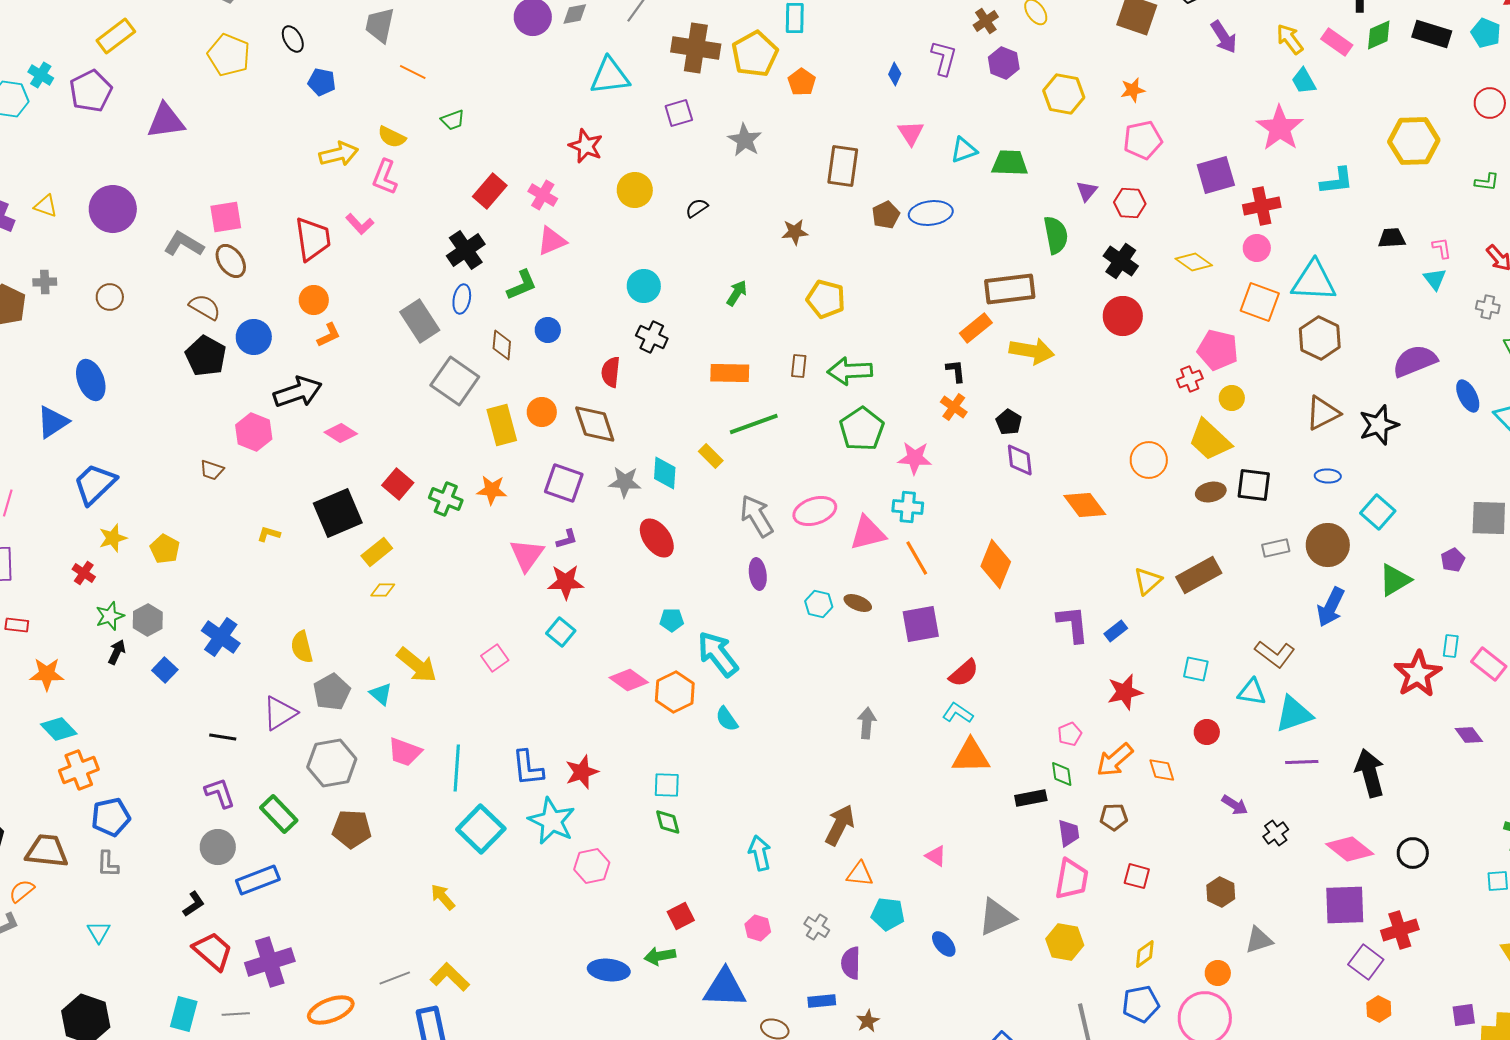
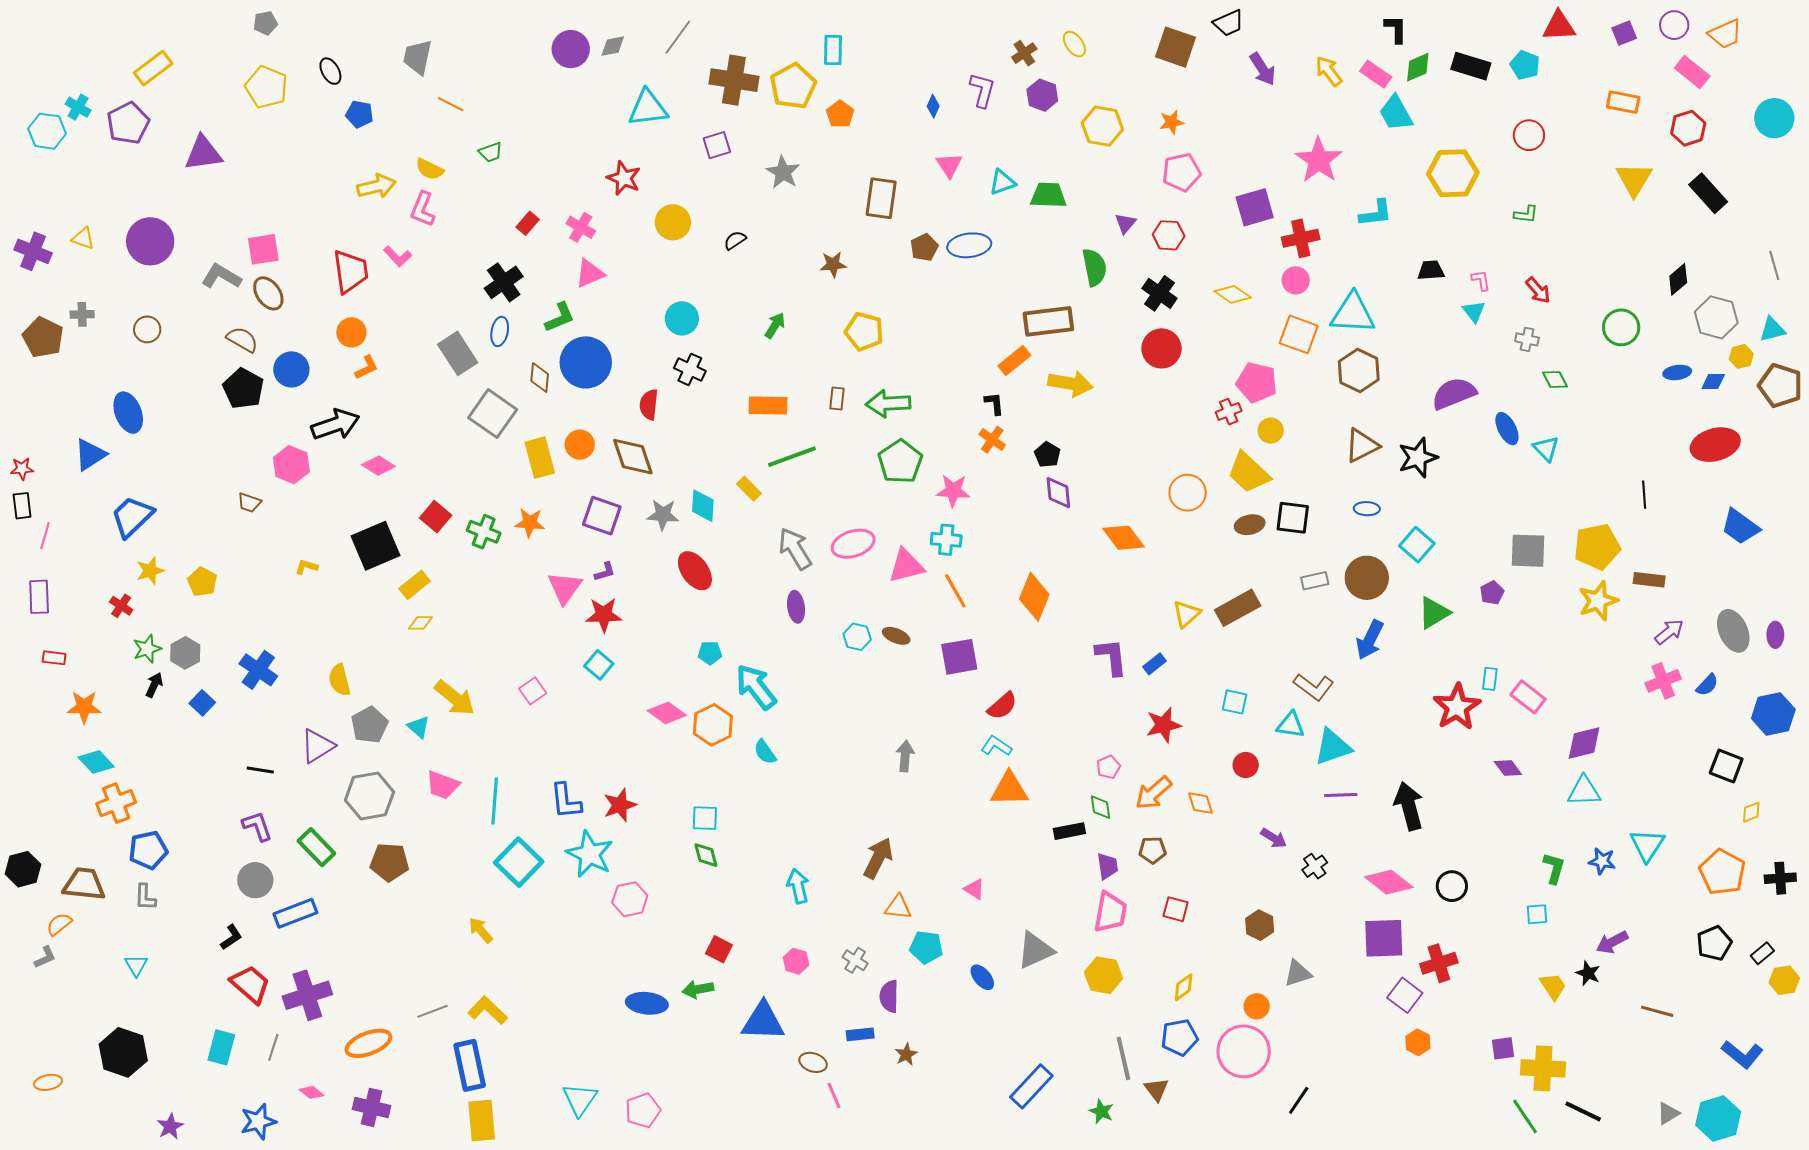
cyan trapezoid: (1304, 81) -> (1396, 113), moved, size x1.4
red rectangle: (490, 191) -> (528, 223), size x0.7
blue circle: (548, 330) -> (586, 362), size x2.0
red square: (681, 916) -> (719, 949), turned -36
gray line: (236, 1014) -> (273, 1047), turned -68

